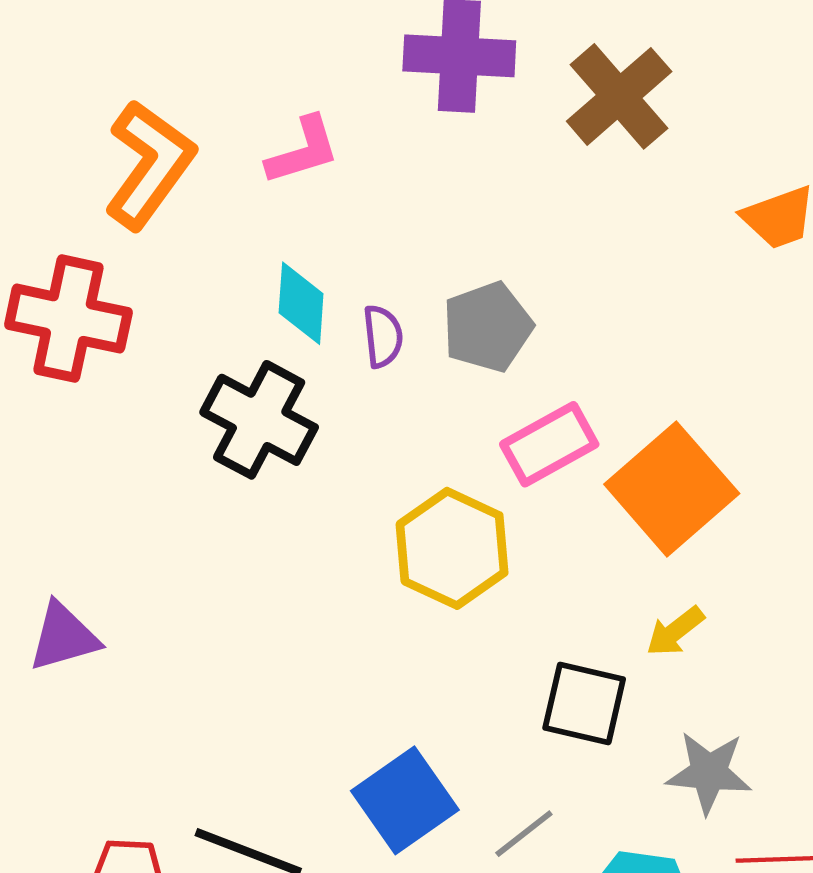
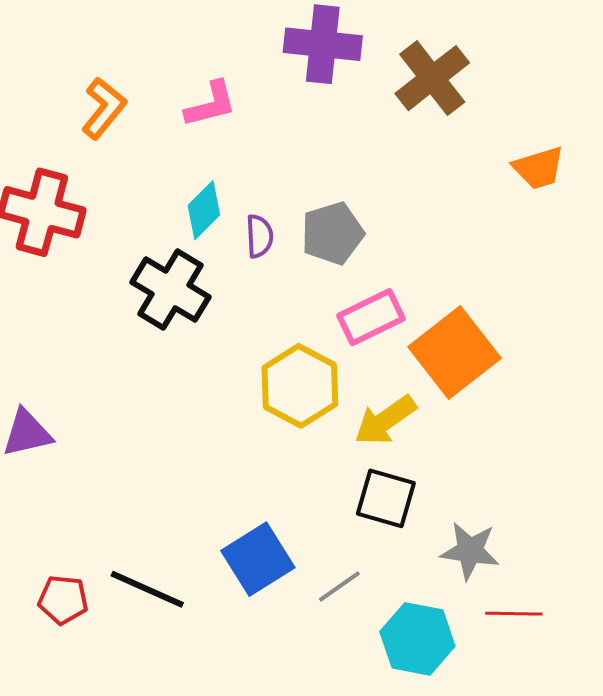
orange L-shape: (149, 165) -> (104, 108), size x0.7
cyan diamond: (301, 303) -> (204, 210), turned 38
yellow arrow: (675, 631) -> (385, 420), moved, size x1.5

